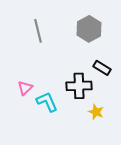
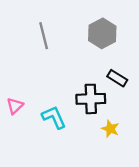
pink triangle: (25, 88) -> (15, 106), moved

